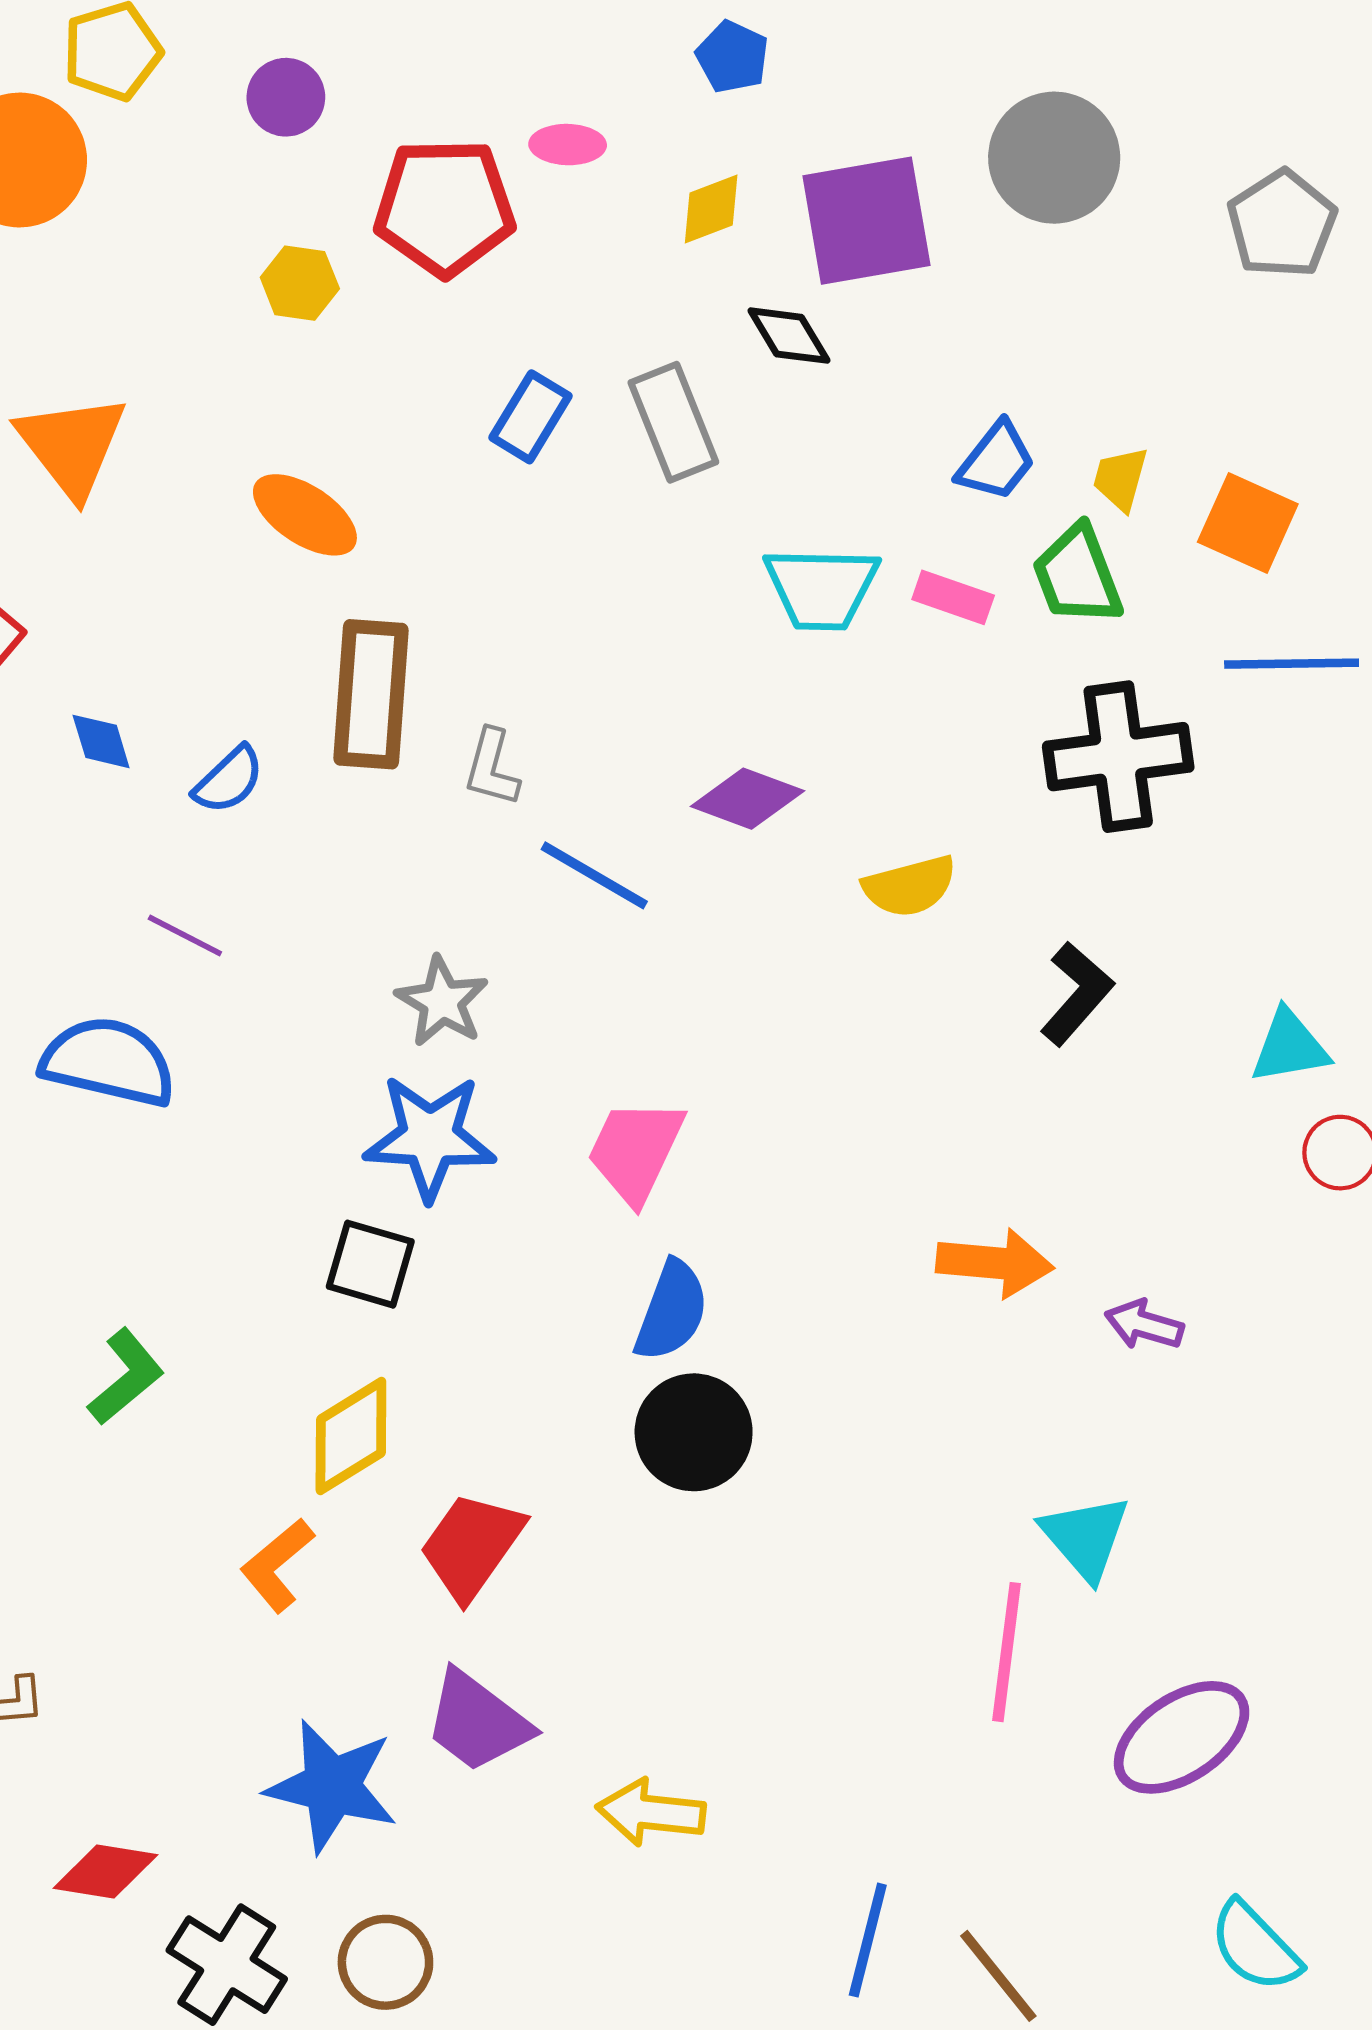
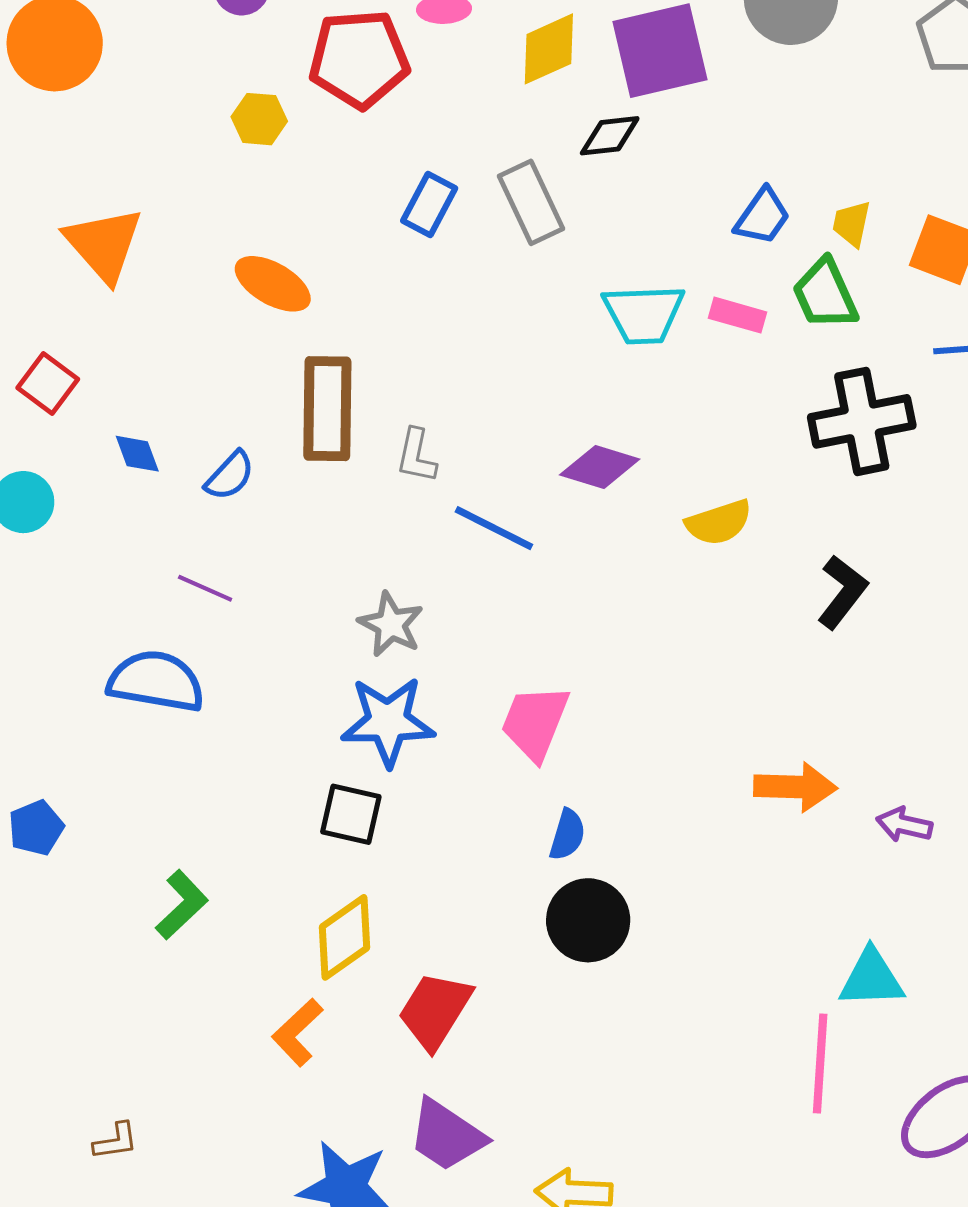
yellow diamond: (711, 209) -> (549, 49), size x1.4
black diamond: (789, 336) -> (610, 136), turned -62
blue semicircle: (672, 1311) -> (567, 835), size x0.7
cyan triangle: (1085, 1537) -> (871, 978), turned -48

